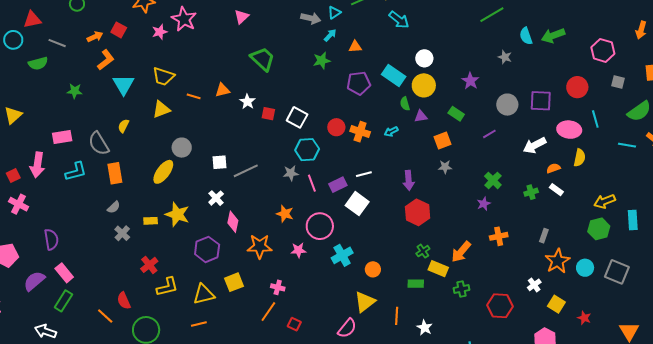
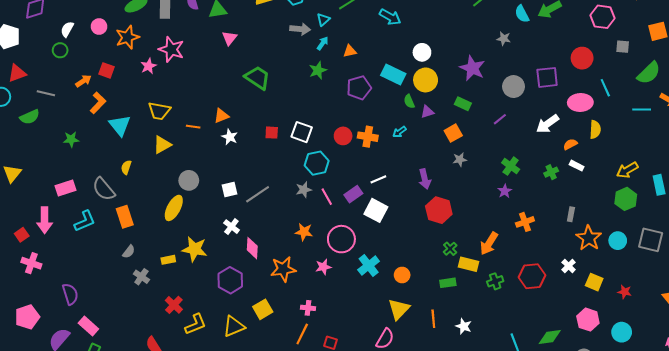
purple star: (470, 81) -> (472, 68), size x1.4
white star: (247, 102) -> (230, 137), moved
red hexagon: (500, 306) -> (532, 276), moved

